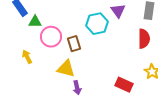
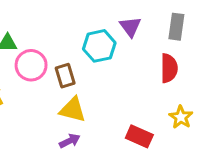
yellow triangle: (66, 69) -> (73, 110), moved
purple arrow: (77, 88) -> (70, 141), turned -104

